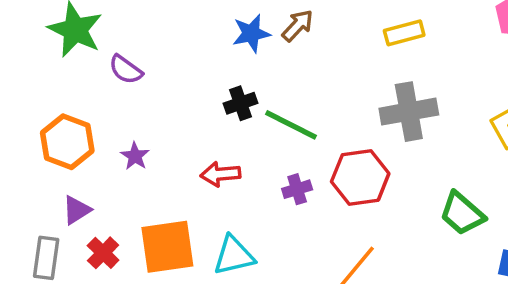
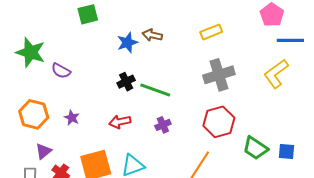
brown arrow: (298, 25) -> (152, 35), turned -114
red hexagon: (360, 178) -> (219, 122), moved
green trapezoid: (462, 214) -> (255, 148), moved

